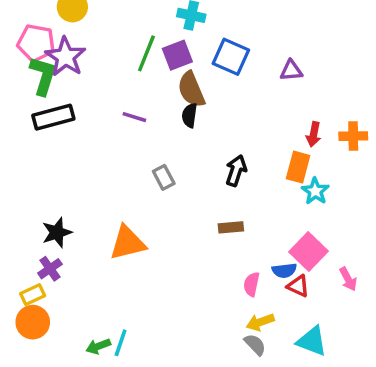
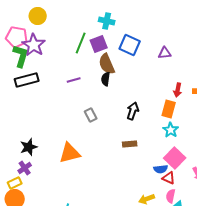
purple line: (134, 117) -> (74, 80), turned -32
cyan star: (315, 191) -> (171, 130), moved
pink semicircle: (252, 284) -> (171, 196), moved

